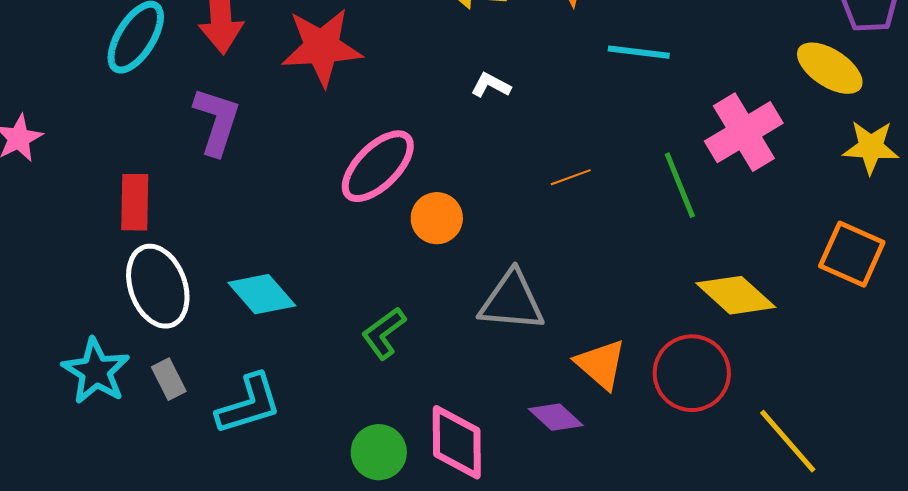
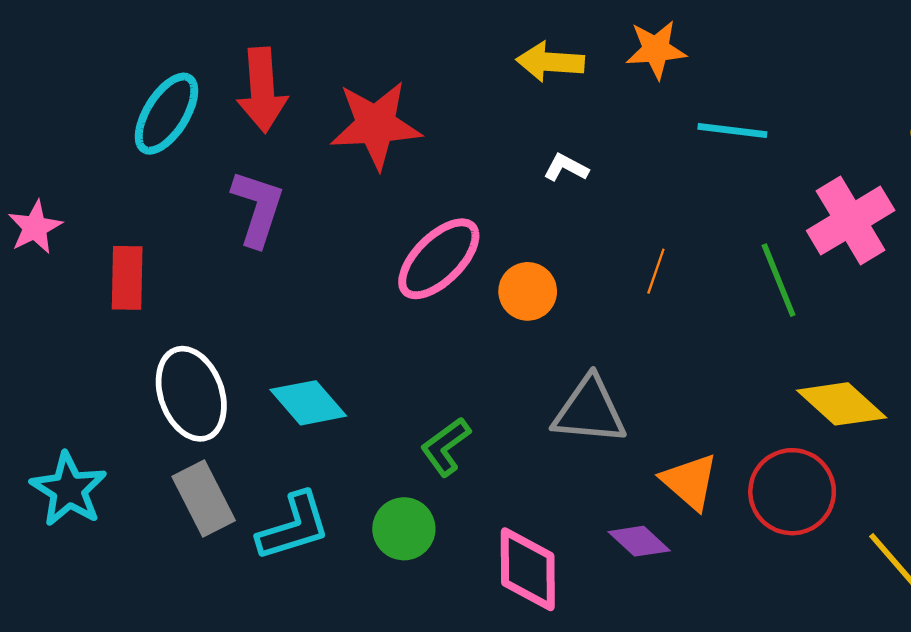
orange line: (571, 177) -> (656, 271), turned -51
red rectangle: (135, 202) -> (127, 278), moved
orange circle: (437, 218) -> (528, 291), moved
cyan star: (96, 371) -> (69, 489), moved
gray rectangle: (169, 379) -> (204, 498), size x1.6
green circle: (379, 452) -> (404, 529), moved

